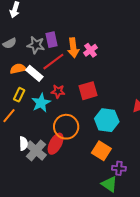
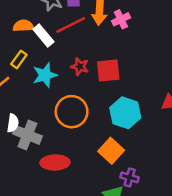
red star: (58, 91) -> (80, 67), moved
red ellipse: (56, 144) -> (55, 162), moved, turned 50
gray cross: (36, 150) -> (27, 135), turned -30

